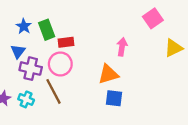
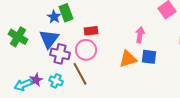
green rectangle: (47, 30) -> (66, 13), moved
blue triangle: (18, 51) -> (49, 39), size x1.5
blue square: (114, 98) -> (149, 57), moved

